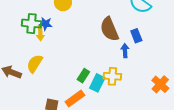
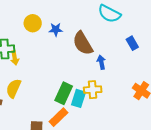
blue star: (46, 24) -> (56, 29), moved
blue rectangle: (136, 36) -> (132, 43), moved
green rectangle: (83, 76) -> (64, 93), size x1.5

